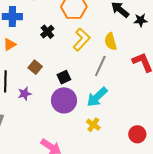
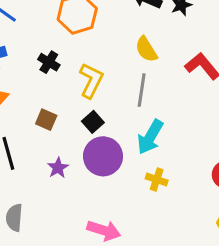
yellow L-shape: (82, 40) -> (91, 80), moved
purple star: (25, 94) -> (58, 168), moved

